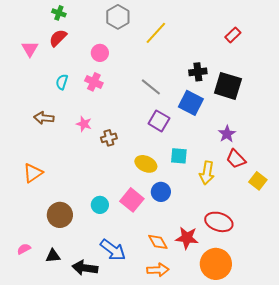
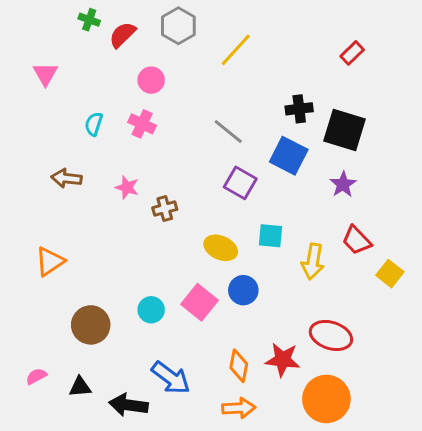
red semicircle: (58, 38) -> (122, 35), moved
purple star: (227, 134) -> (343, 184), moved
orange diamond: (158, 242) -> (239, 366), turned 40

